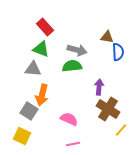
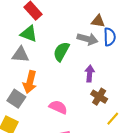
gray arrow: (77, 50) -> (88, 39), moved
green semicircle: (72, 66) -> (61, 52), turned -54
brown cross: (108, 109) -> (99, 97), size x0.7

